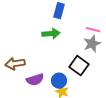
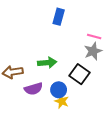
green arrow: (51, 34) -> (47, 63), moved

